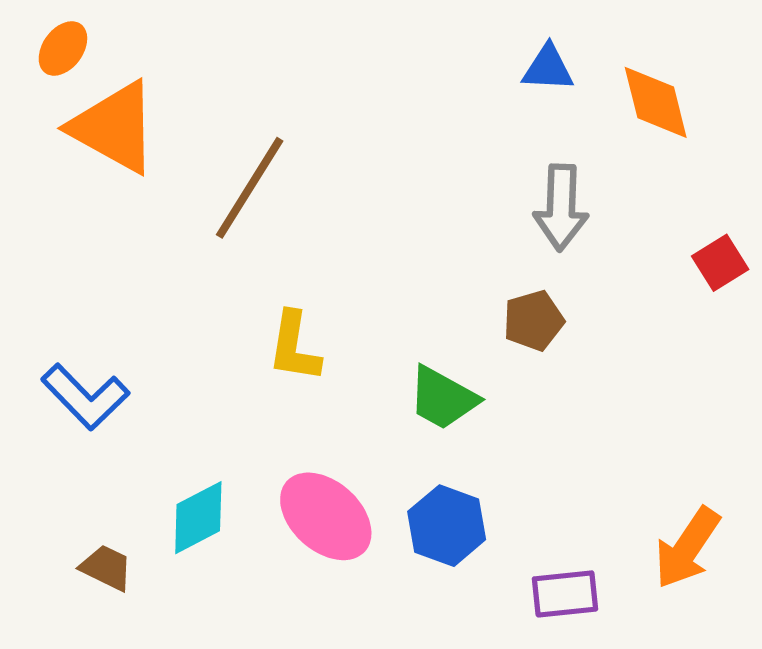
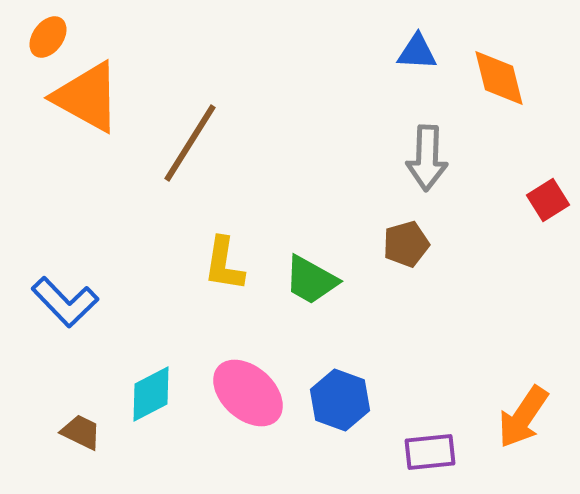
green trapezoid: (443, 398) -> (311, 280), moved

